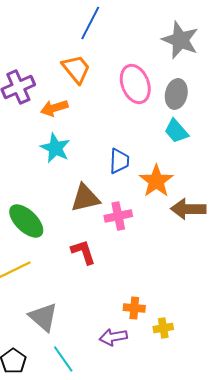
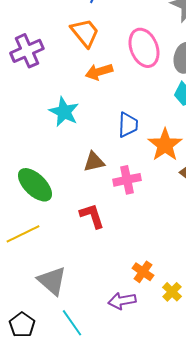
orange arrow: (54, 108) -> (99, 72), moved
brown triangle: (85, 198) -> (94, 162), size x0.7
orange cross: (134, 308) -> (143, 272), turned 30
yellow cross: (163, 328) -> (172, 292), turned -36

